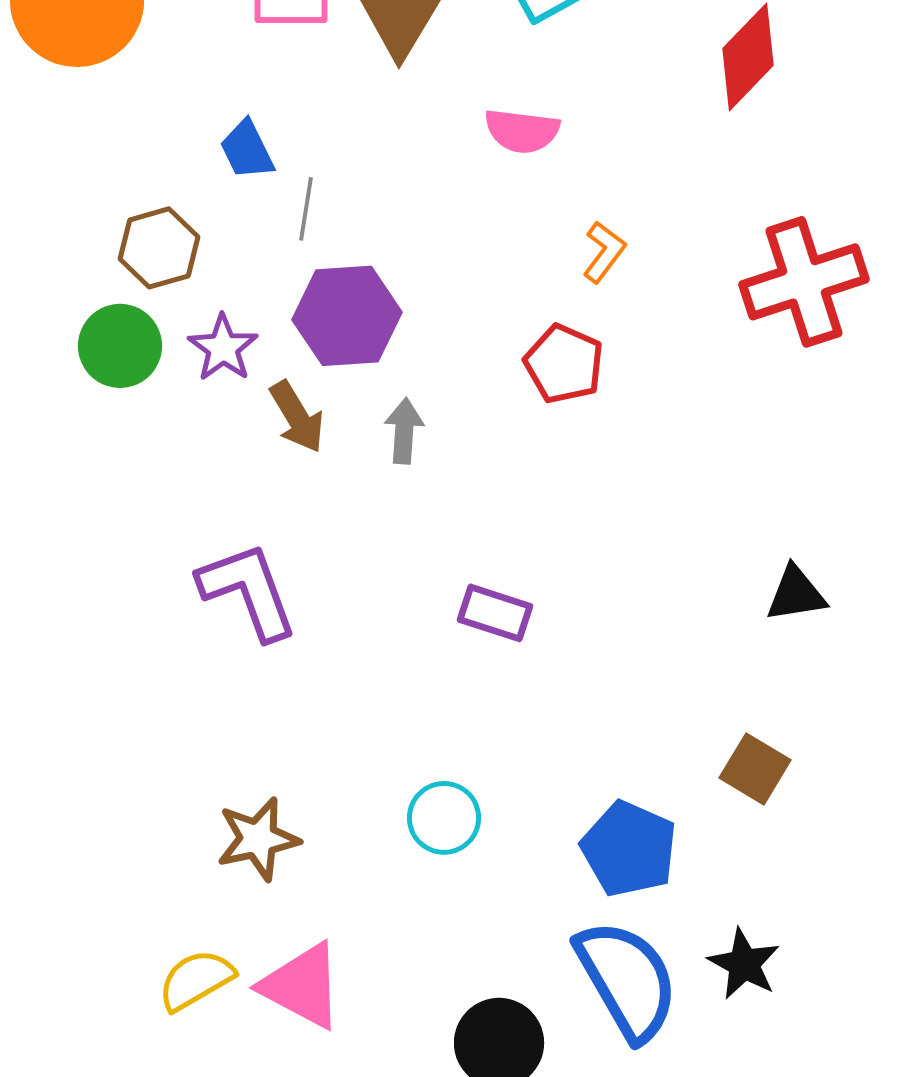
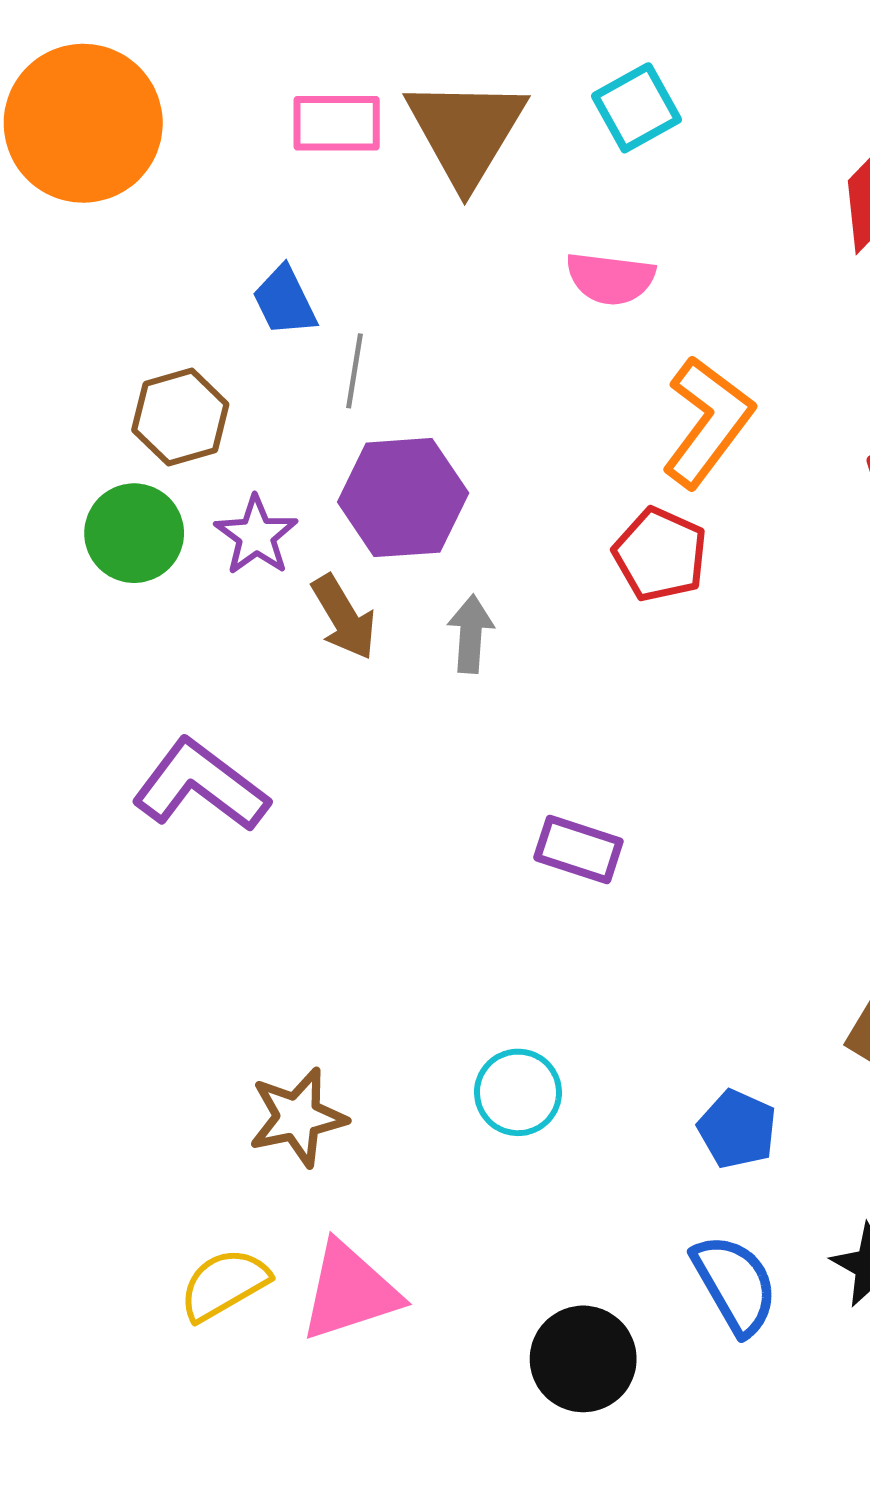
orange L-shape: (604, 252) -> (708, 422), size x1.8
purple L-shape: (248, 591) -> (200, 786), moved, turned -33
blue pentagon: (629, 849) -> (737, 1129), size x0.7
blue semicircle: (627, 980) -> (735, 1284), size x0.7
pink triangle: (302, 986) -> (350, 1291), turned -46

